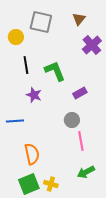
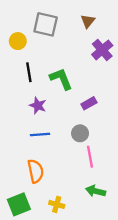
blue line: (15, 121) -> (40, 134), moved
green arrow: (86, 172) -> (96, 191), turned 42
green square: (29, 184) -> (19, 204), moved

